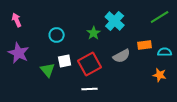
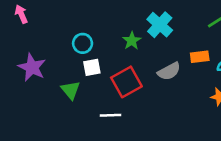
pink arrow: (17, 20) -> (21, 14), moved
white square: (65, 61) -> (92, 67), moved
white line: (90, 89) -> (110, 115), moved

